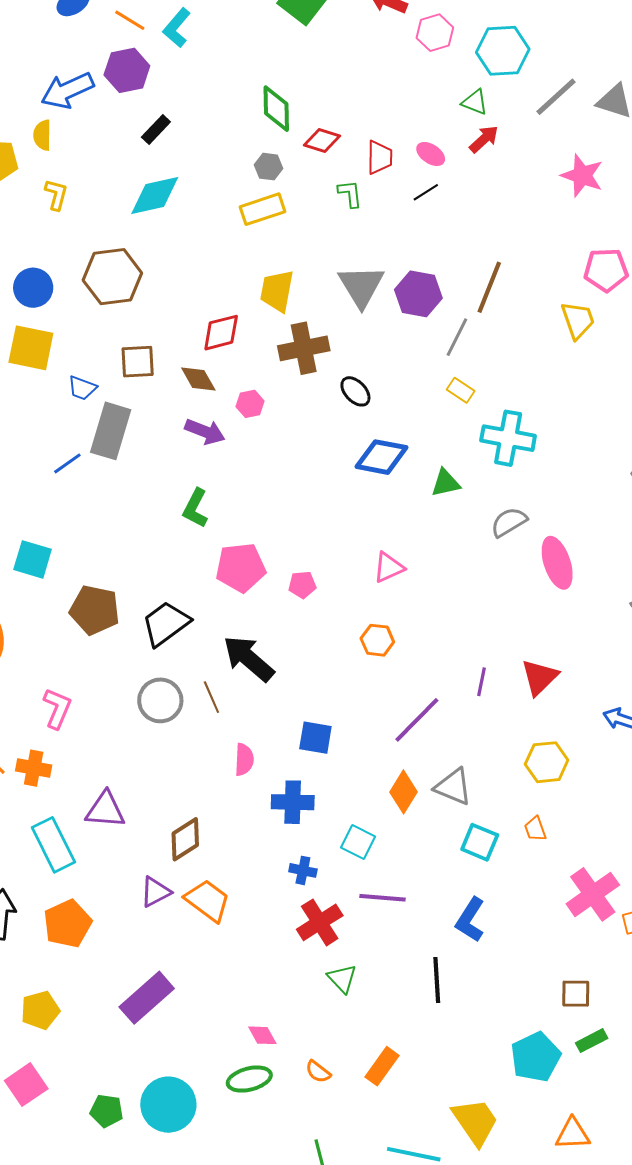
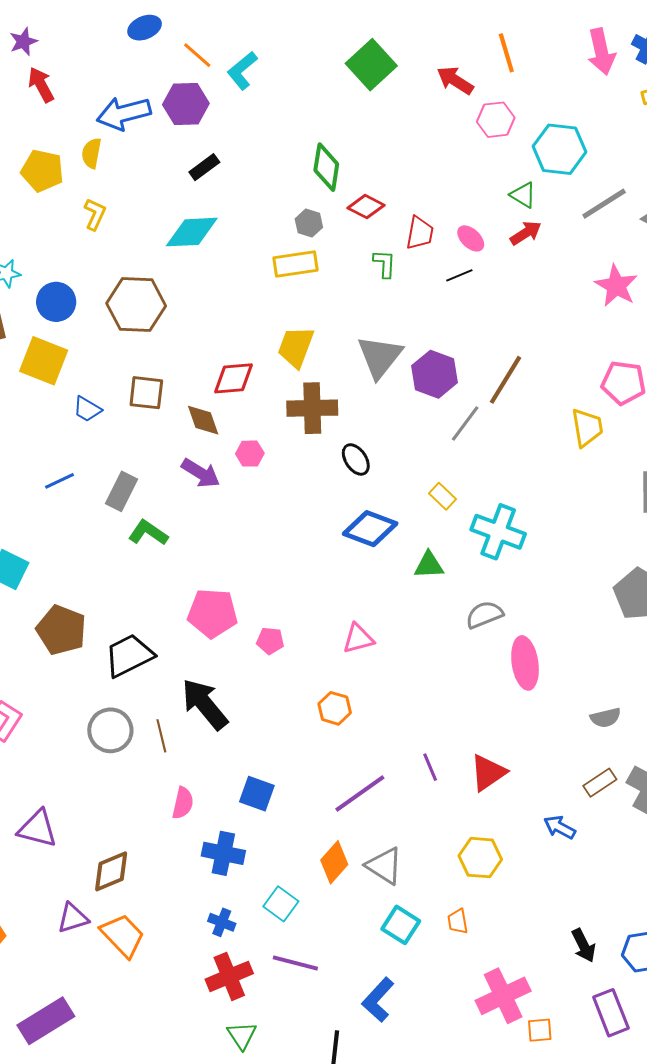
yellow rectangle: (461, 390) -> (442, 496), moved
gray rectangle: (111, 431) -> (121, 491), moved, size x0.7
green L-shape: (195, 508) -> (148, 533), moved, turned 87
purple line: (482, 682) -> (430, 767), turned -44

